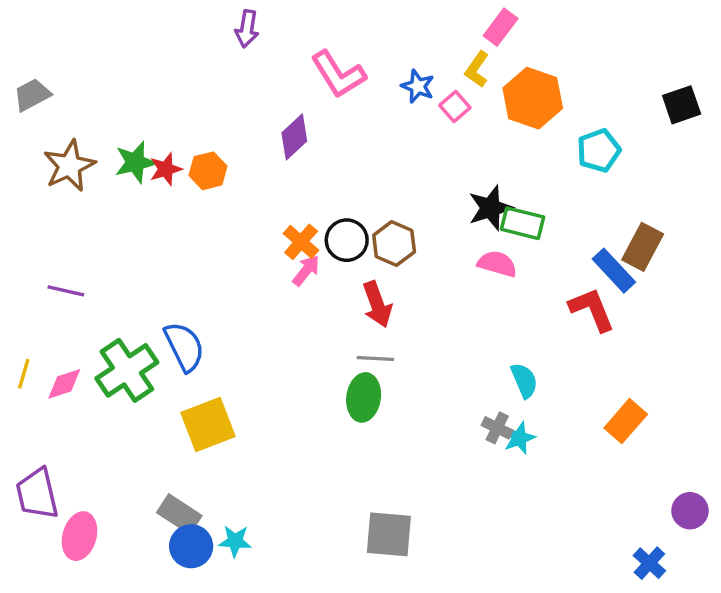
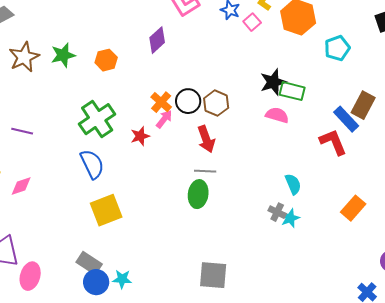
red star: (166, 169) -> (140, 136), moved
green cross: (127, 370) -> (97, 119), moved

